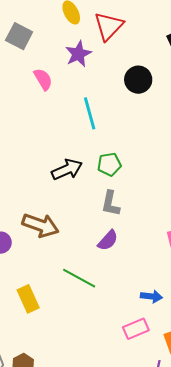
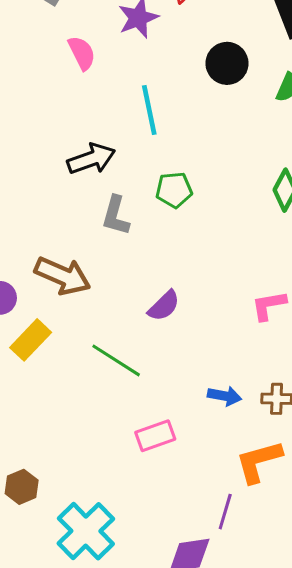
black arrow: (67, 169) -> (91, 159), moved
gray L-shape: (111, 203) -> (116, 216), moved
yellow rectangle: (28, 299) -> (31, 340), moved, turned 64
pink rectangle: (136, 329) -> (155, 436), moved

